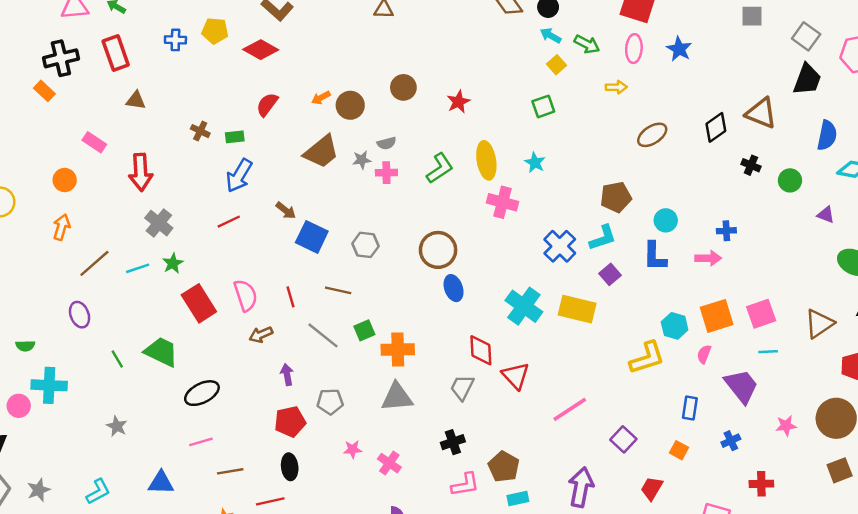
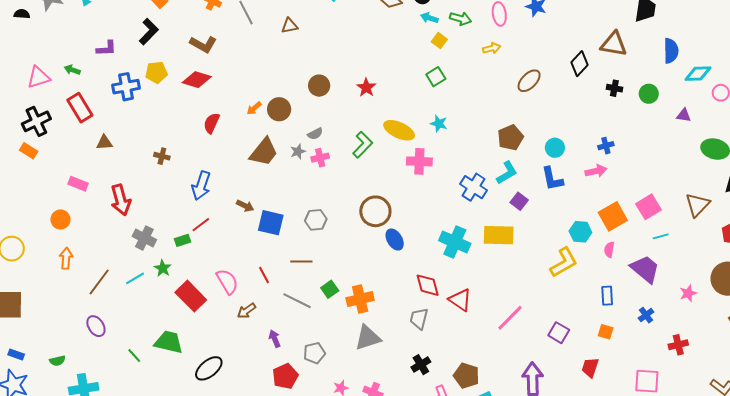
blue cross: (175, 40) -> (126, 87), size x1.5
green rectangle: (235, 137) -> (182, 240), moved
yellow ellipse: (486, 160) -> (399, 130), turned -44

